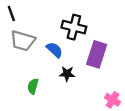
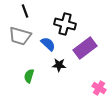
black line: (11, 13) -> (25, 11), moved
purple rectangle: (97, 54) -> (85, 48), turned 35

